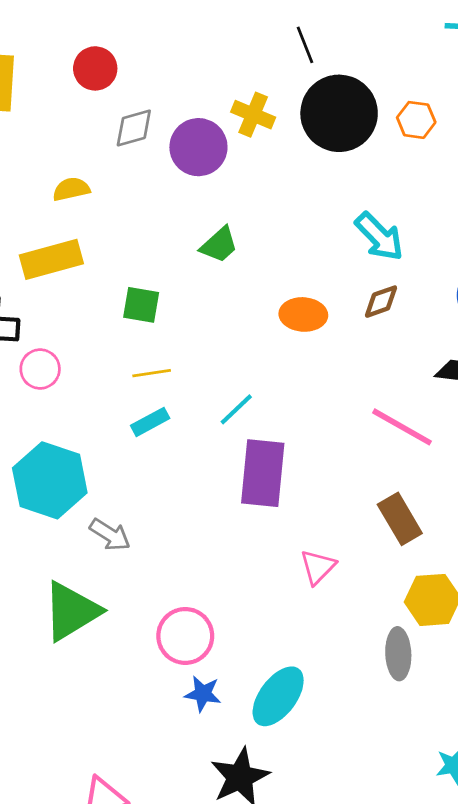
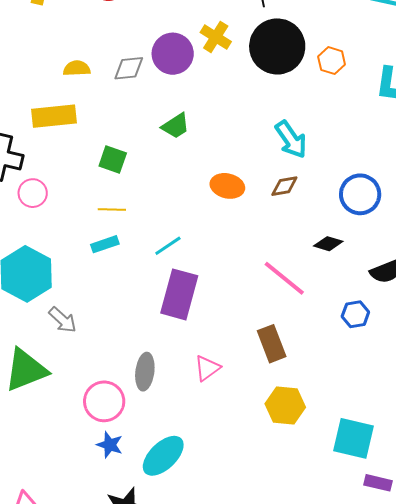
gray diamond: (134, 128) -> (129, 68), moved
gray ellipse: (398, 654) -> (145, 372), moved

